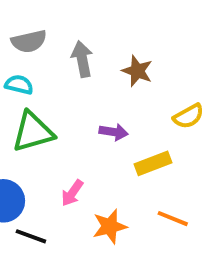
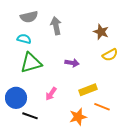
brown star: (137, 71) -> (101, 32), moved
yellow rectangle: (153, 163) -> (88, 90), moved
orange star: (110, 226) -> (78, 117), moved

